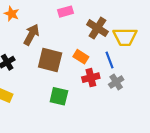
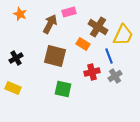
brown arrow: (31, 35) -> (50, 24), moved
yellow trapezoid: (125, 37) -> (123, 35), turned -65
orange rectangle: (81, 57) -> (83, 44), moved

